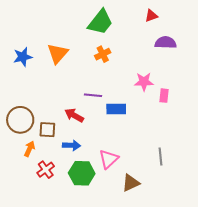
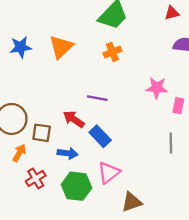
blue rectangle: (116, 109) -> (100, 136), moved, turned 42
gray line: (161, 157) -> (171, 143), moved

